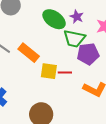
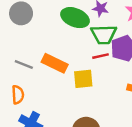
red line: (65, 73) -> (101, 56), moved

